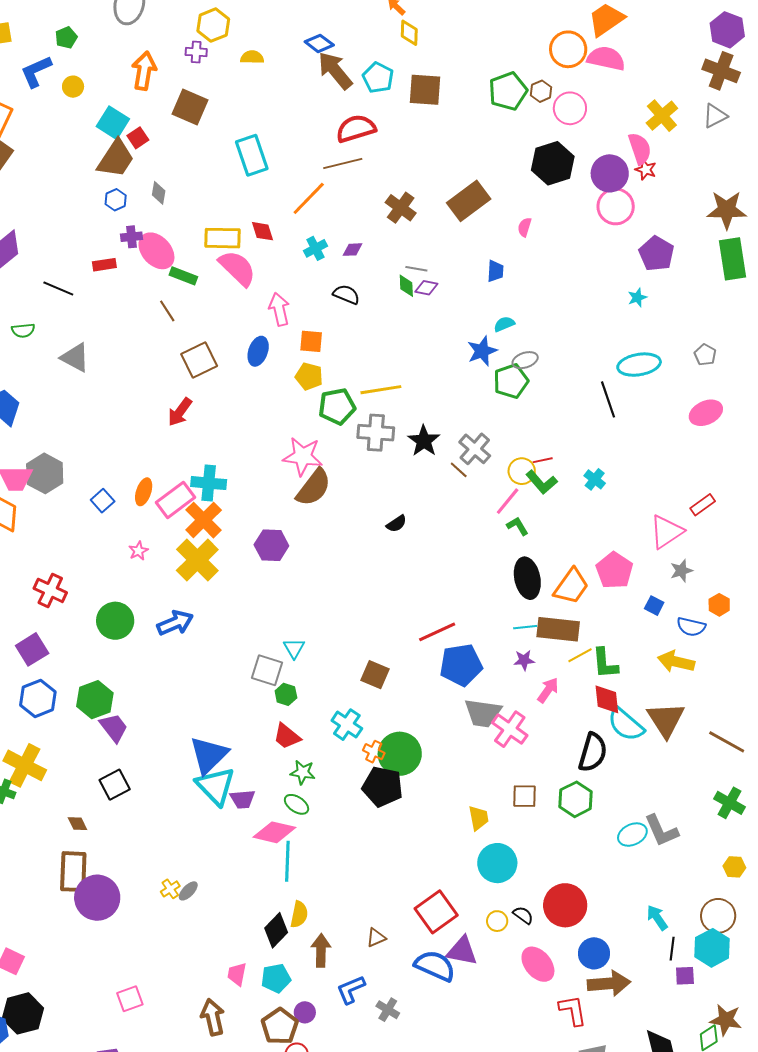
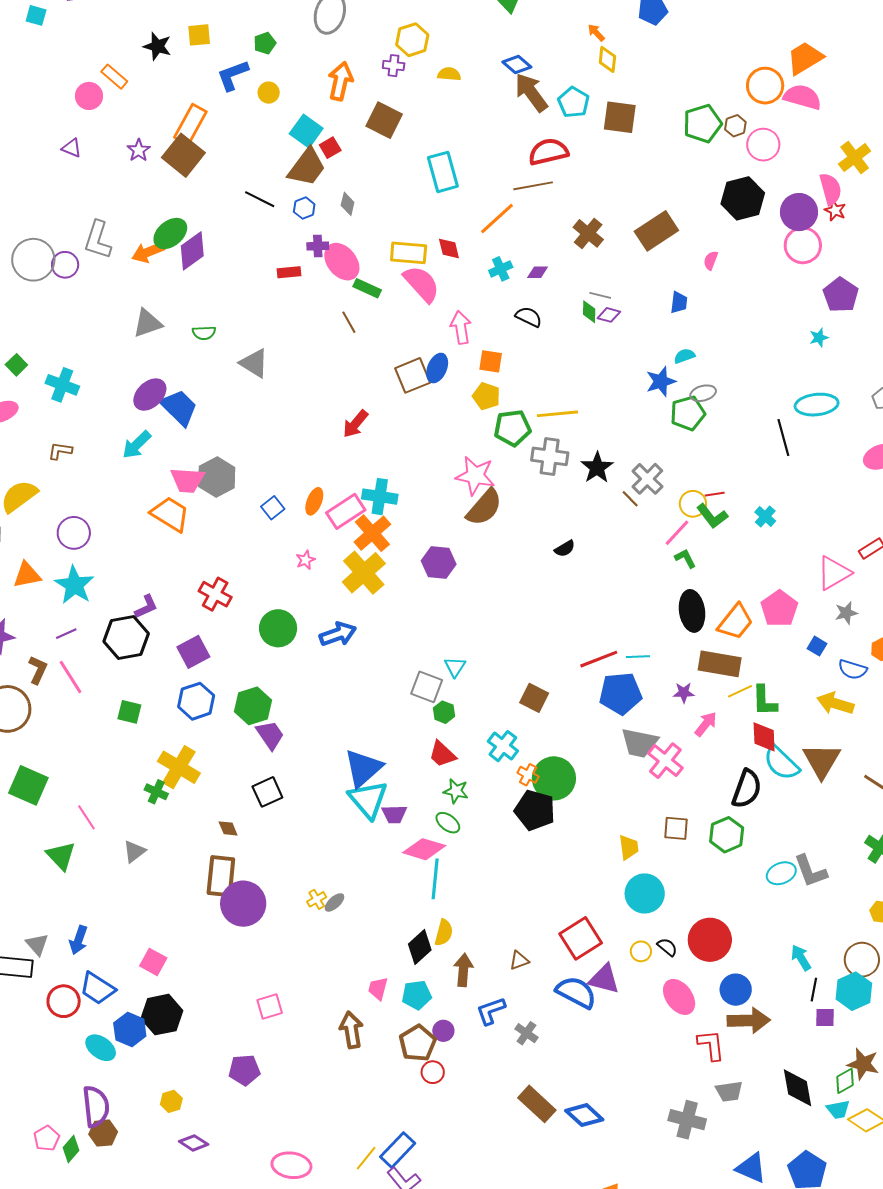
black line: (58, 289) -> (260, 199), moved
brown square: (199, 360) -> (413, 375), moved
cyan line: (525, 627) -> (638, 657), moved

